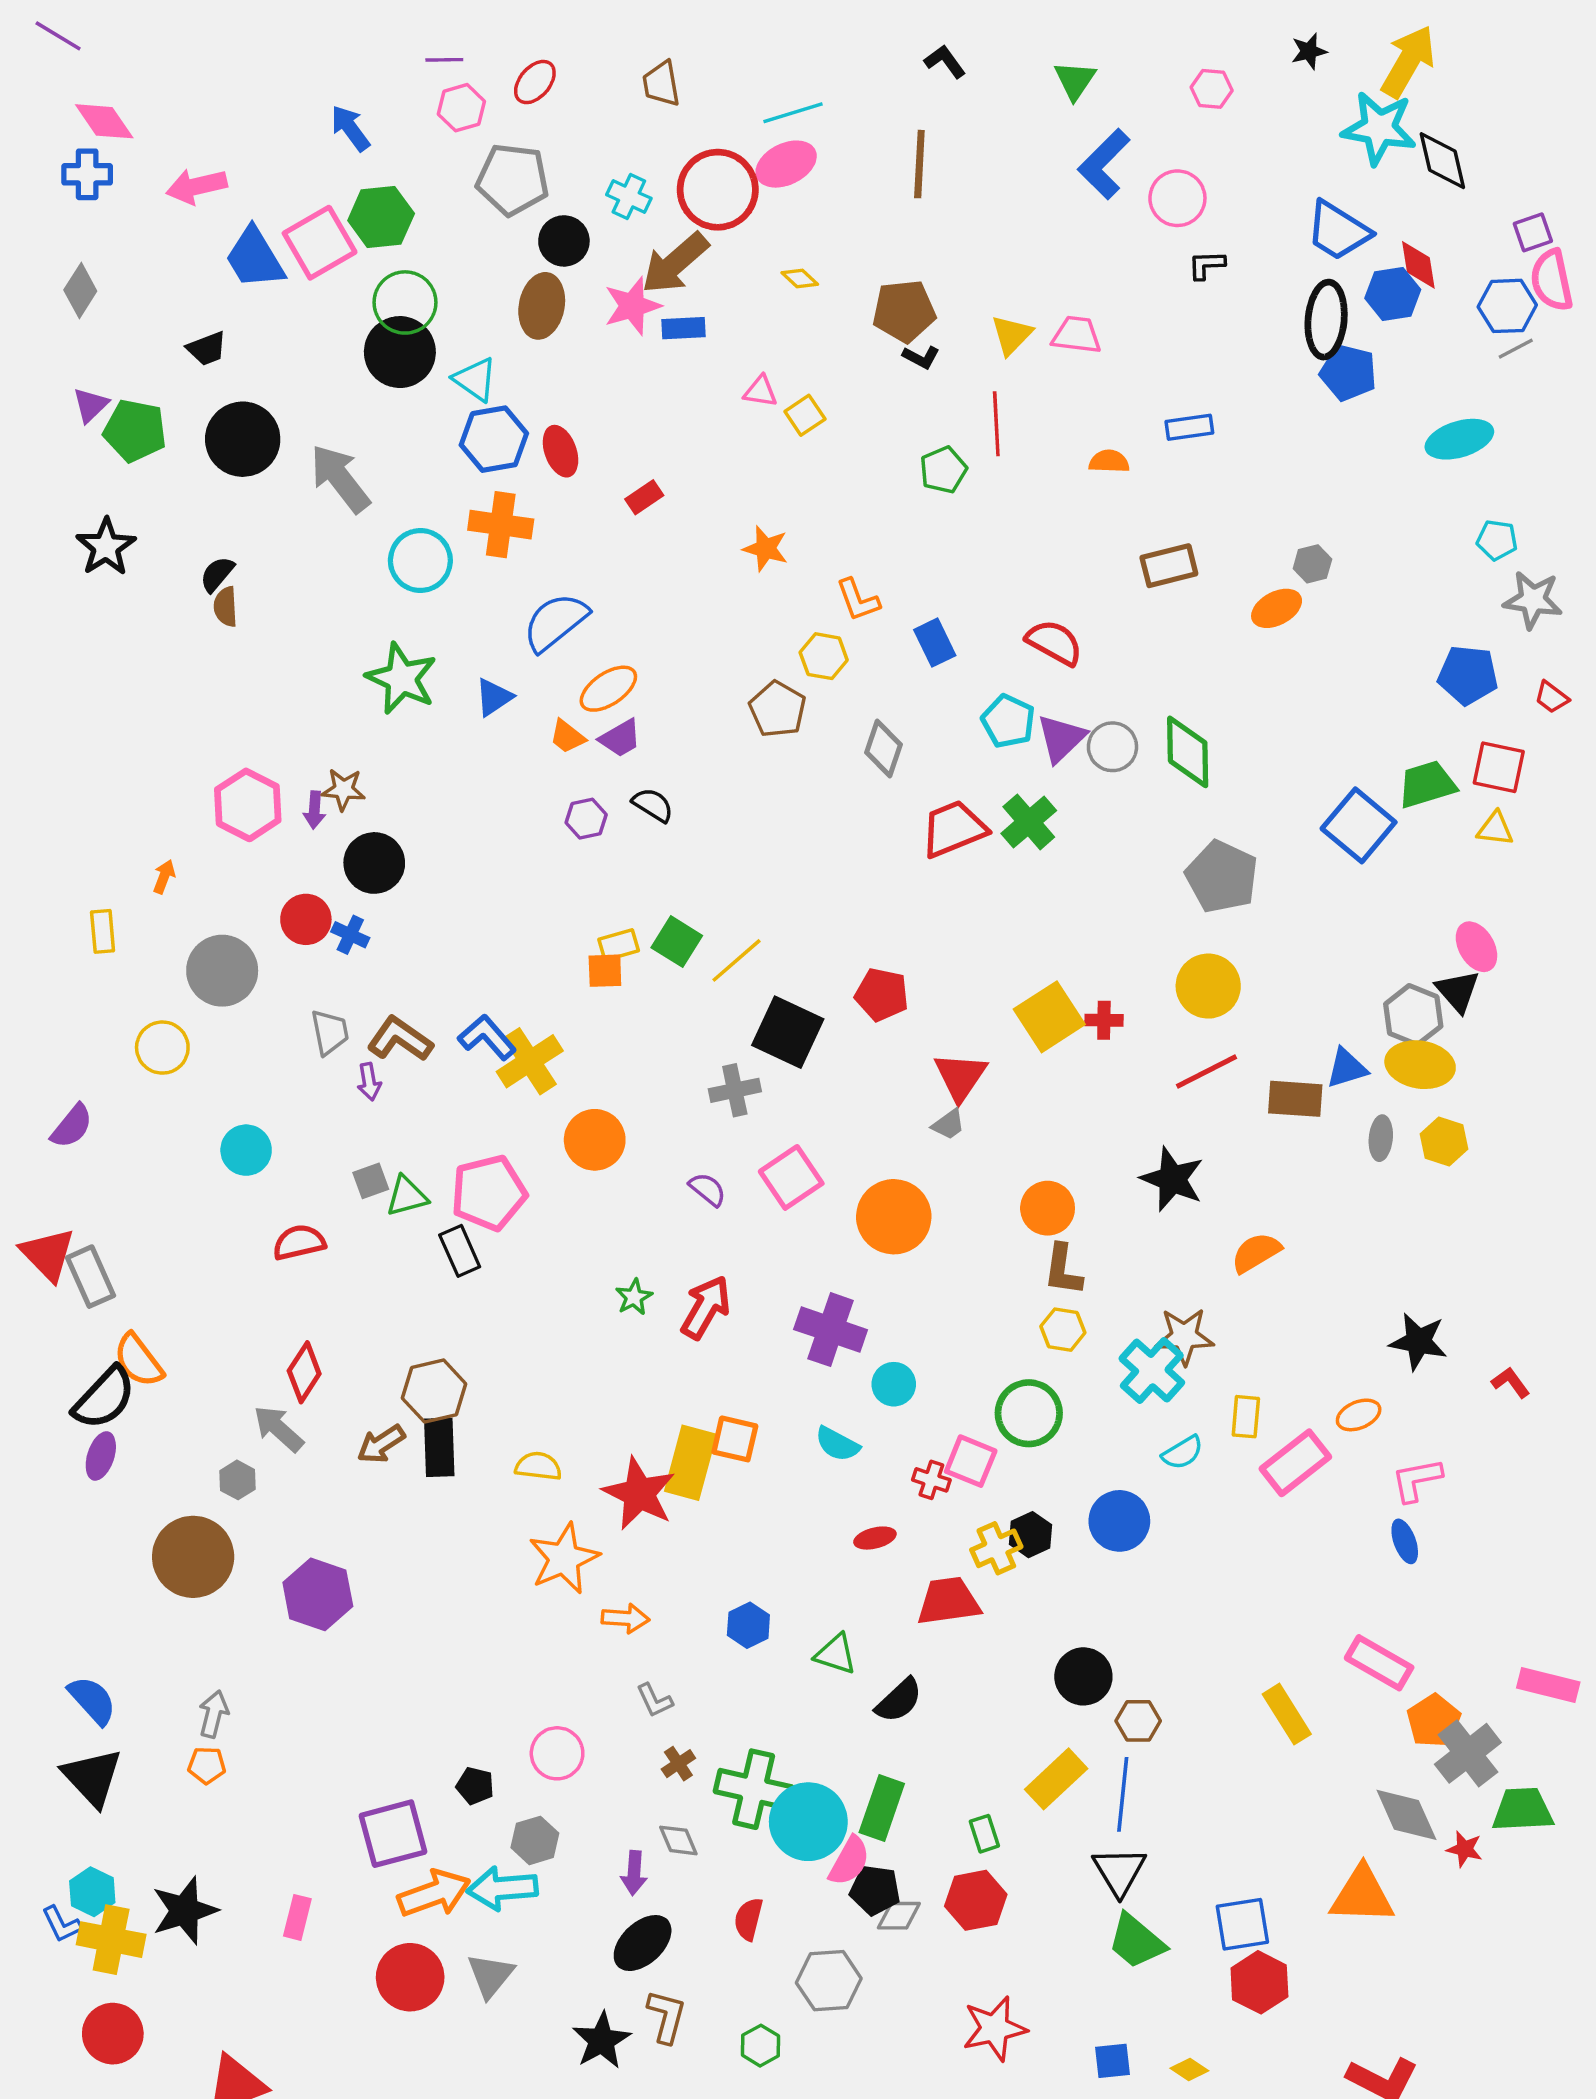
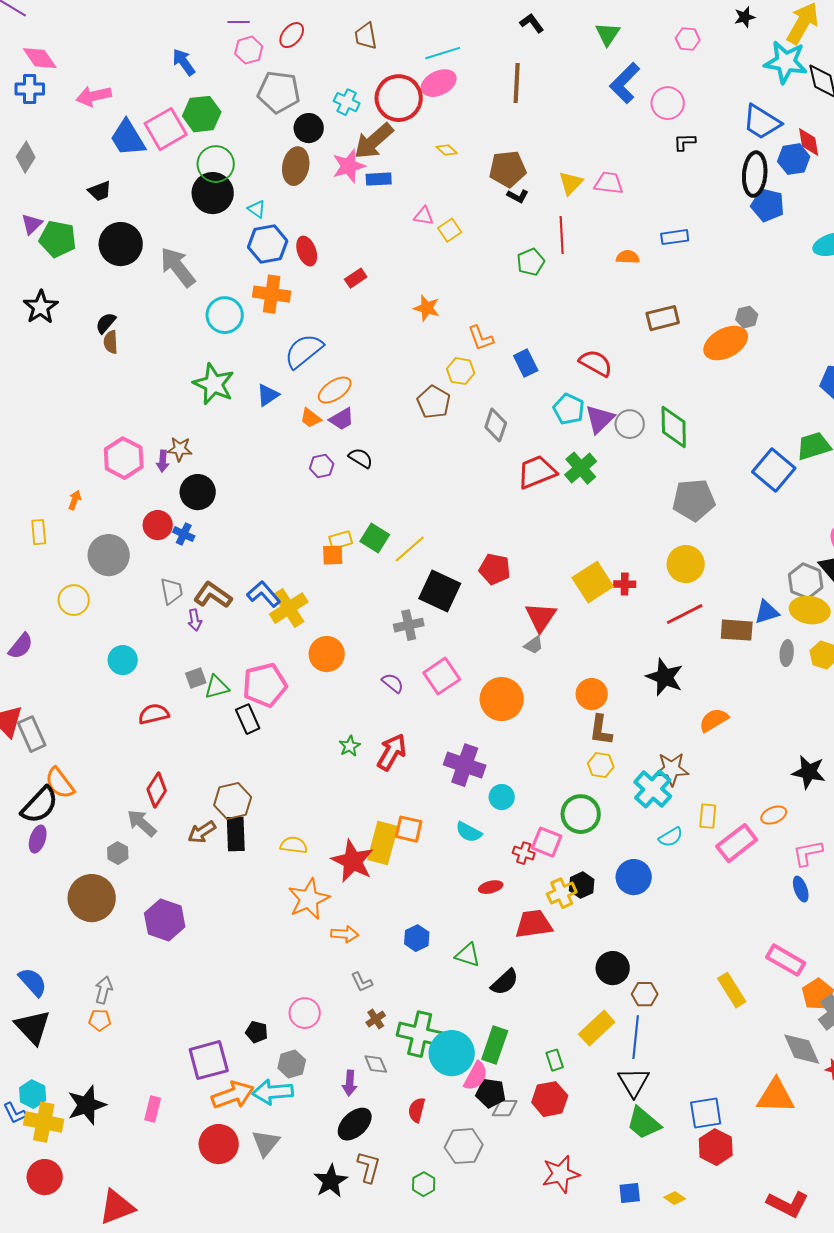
cyan triangle: (475, 379) -> (257, 209), size x0.7
orange ellipse: (1277, 608) -> (726, 343), size x1.5
gray pentagon: (1222, 877) -> (694, 500), turned -30

